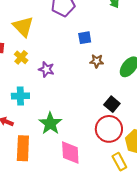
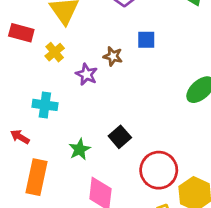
brown star: (97, 61) -> (113, 56), moved
black square: (112, 104) -> (120, 137), moved
green star: (50, 123) -> (80, 149), size x0.7

